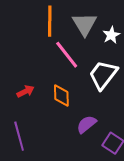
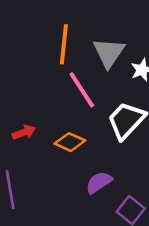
orange diamond: (61, 96) -> (70, 142), turned -70

